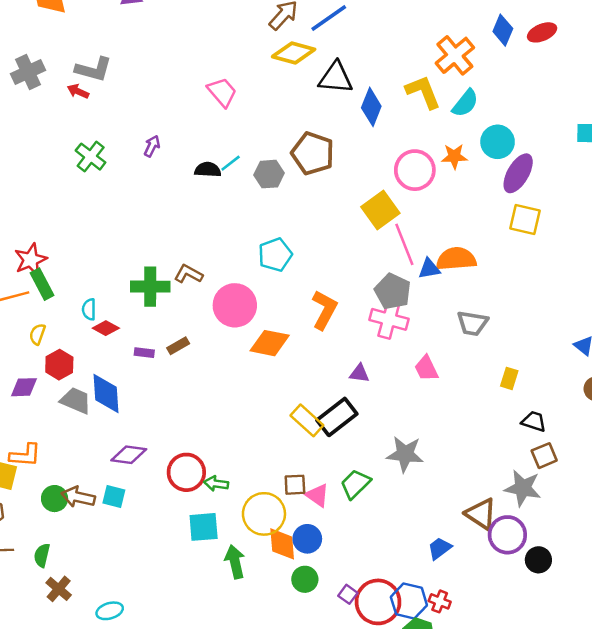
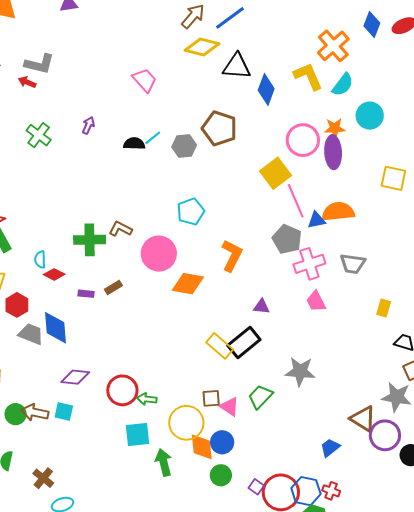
purple ellipse: (518, 173) -> (333, 152), moved, turned -32
pink cross: (389, 319) -> (309, 264), moved, turned -32
brown cross: (59, 589) -> (43, 478), moved

